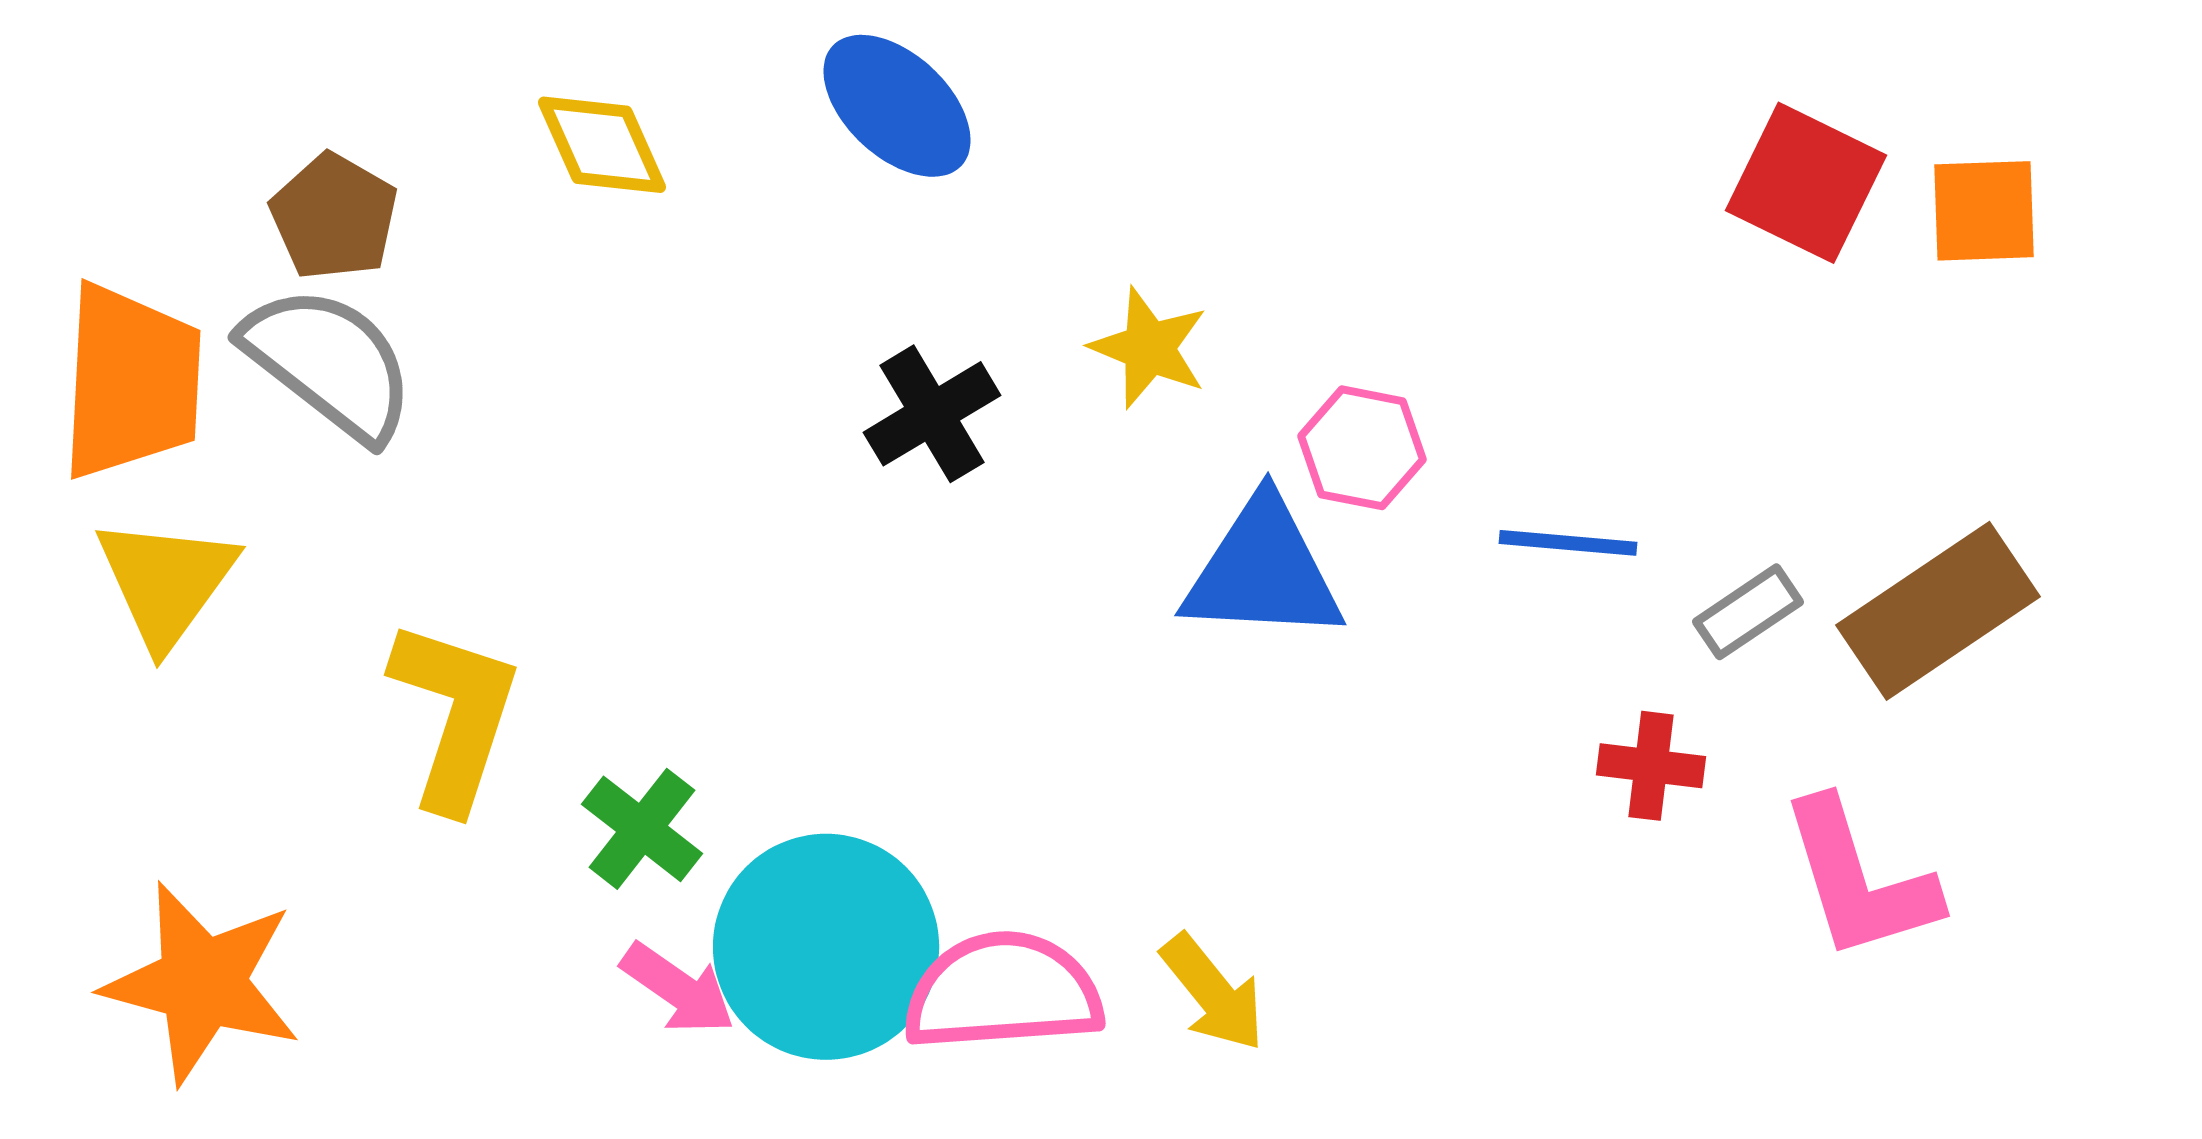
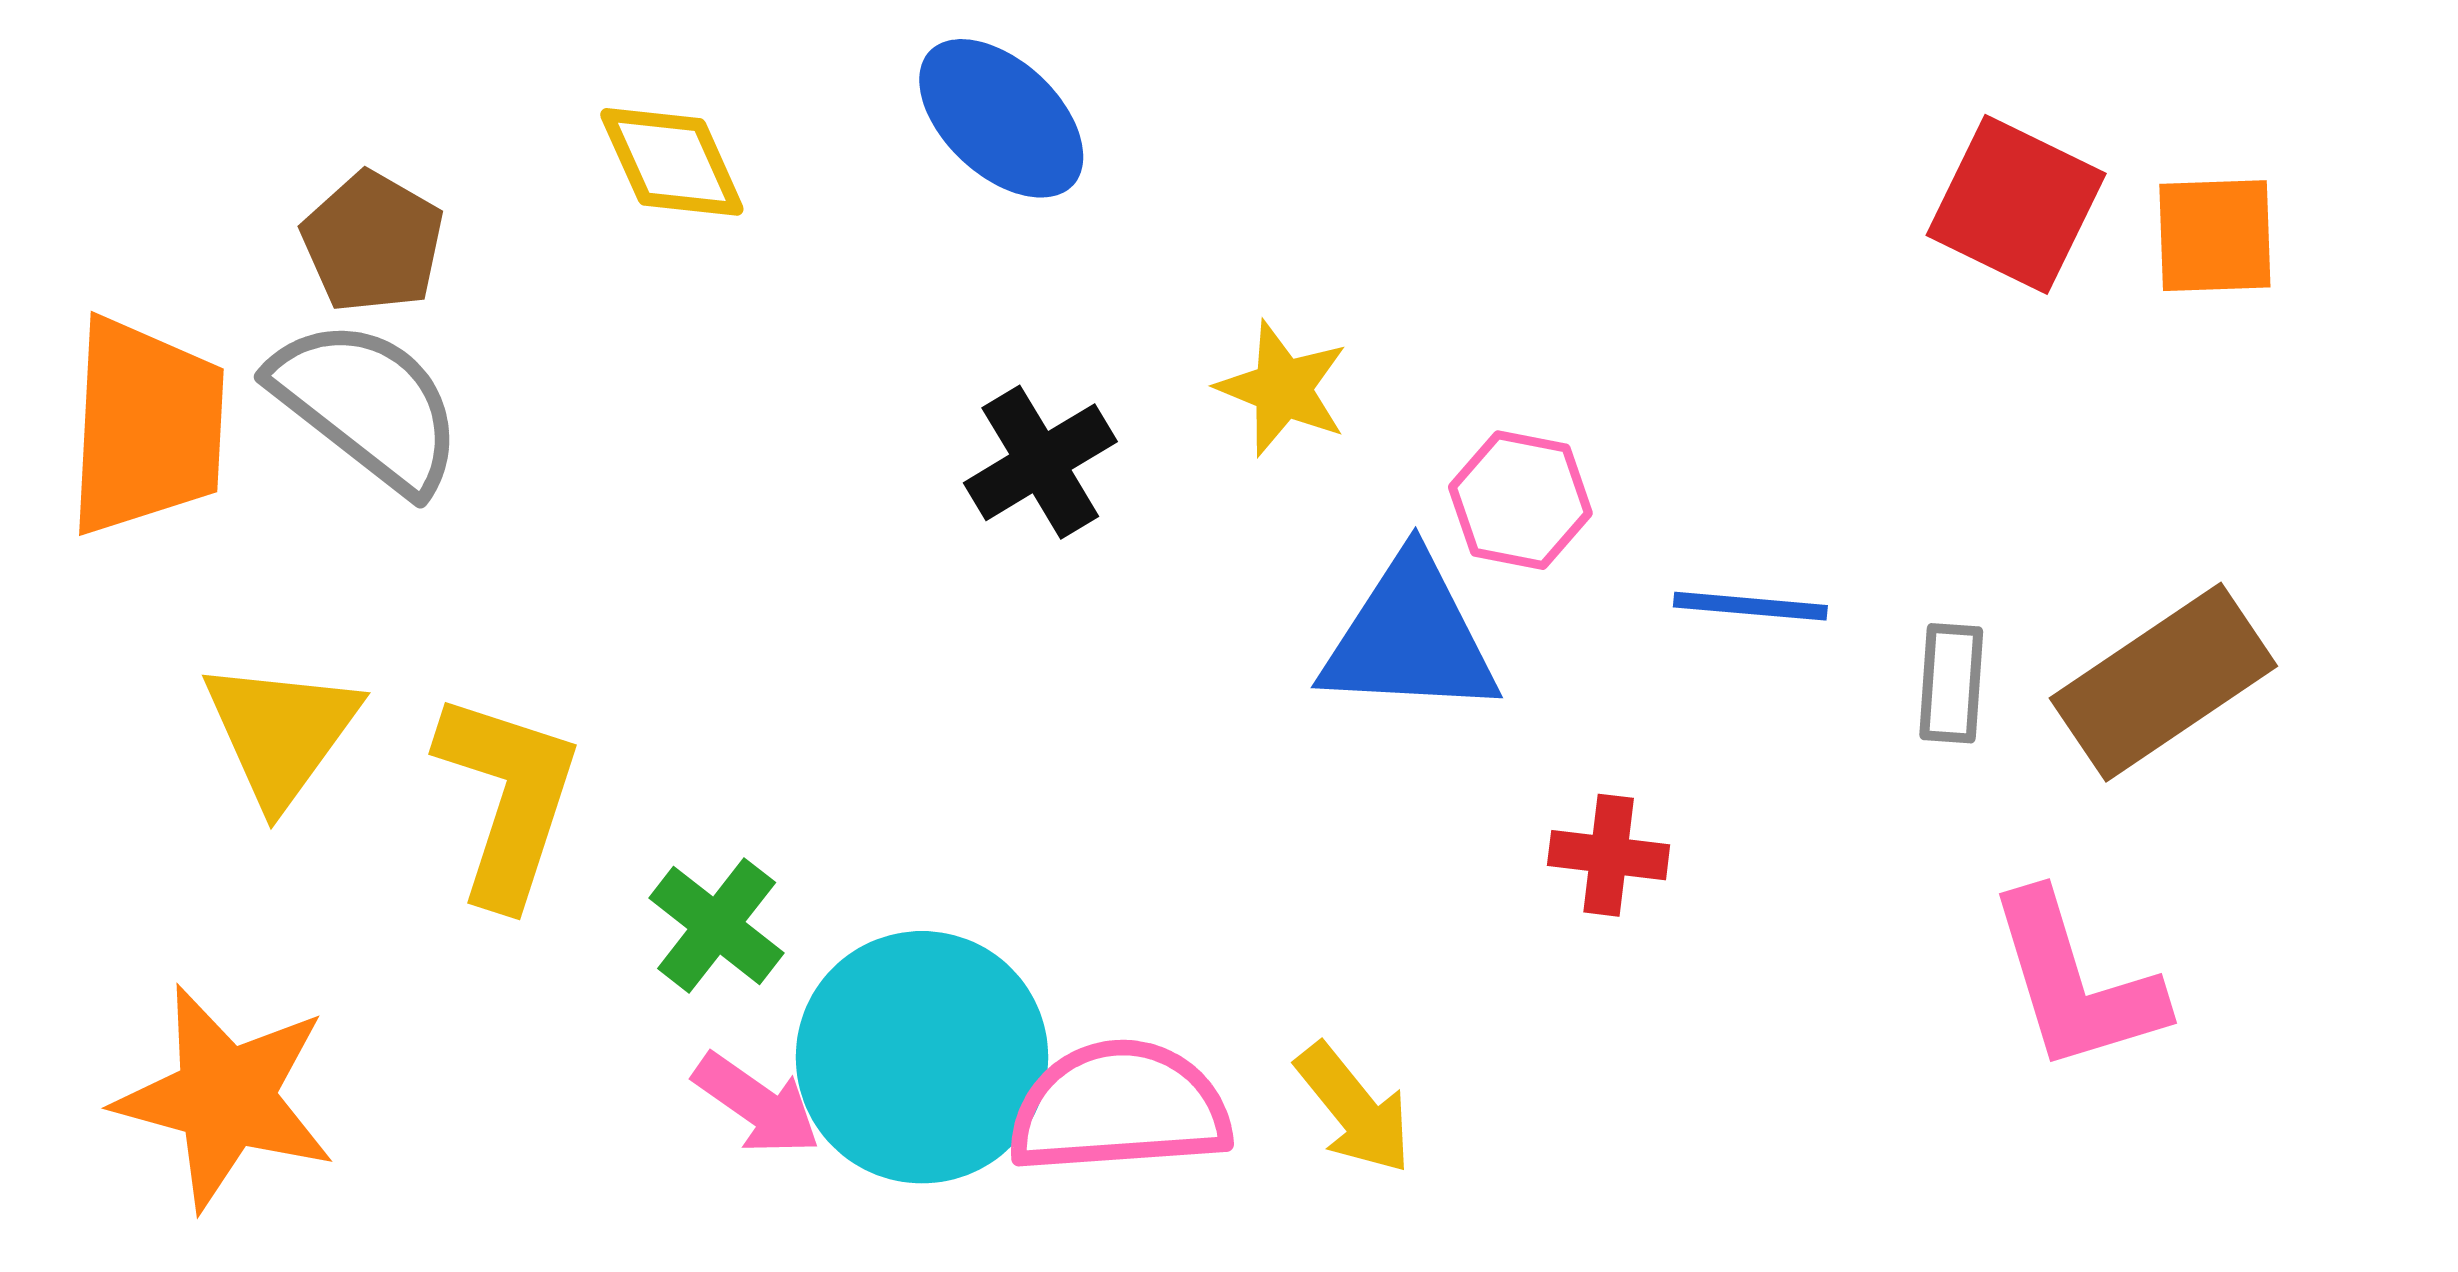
yellow triangle: (166, 582) -> (281, 732), moved
gray rectangle: (1748, 612) -> (1951, 683), turned -52
red cross: (1651, 766) -> (1609, 855), moved

